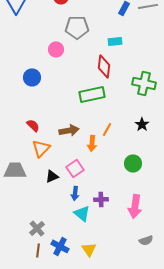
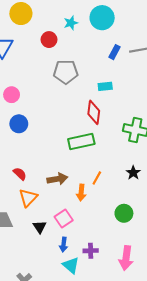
pink circle: (56, 49) -> (12, 95), moved
black triangle: (52, 176) -> (40, 227), turned -40

